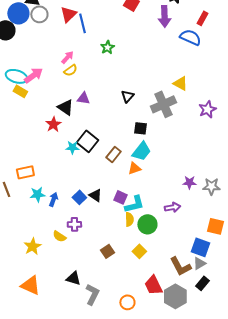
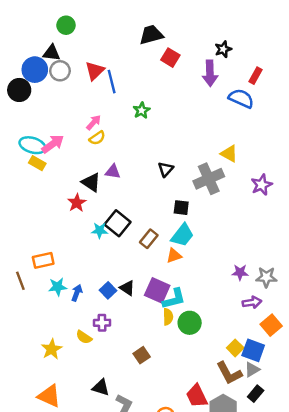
purple square: (120, 197) -> (157, 290), size x1.5
purple arrow: (172, 207) -> (252, 302), moved
orange square: (215, 226) -> (271, 325), turned 36
yellow square: (139, 251) -> (235, 348), moved

